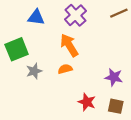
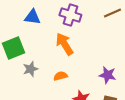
purple cross: (75, 15) -> (70, 15), turned -30
orange semicircle: (65, 69) -> (60, 76), moved

